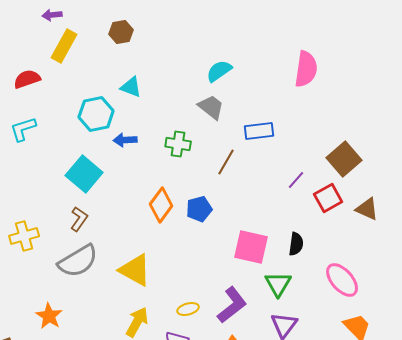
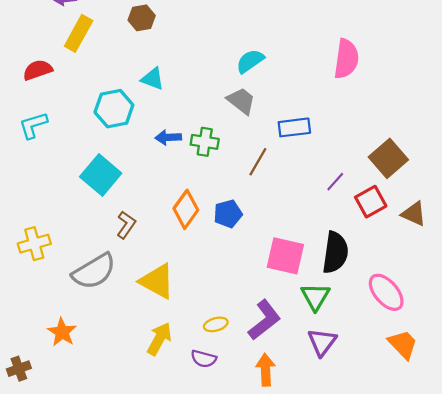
blue arrow: (125, 140) -> (168, 137), moved
brown L-shape: (79, 219) -> (126, 225), moved
black semicircle: (296, 244) -> (335, 252), size x1.6

